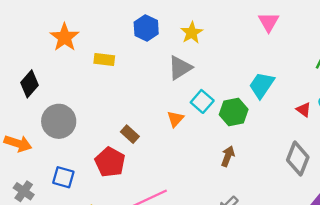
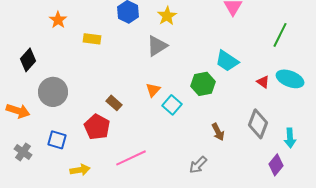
orange star: (65, 37) -> (58, 20), size x0.7
cyan trapezoid: (262, 85) -> (227, 61), turned -90
cyan square: (202, 101) -> (172, 105), moved
brown arrow: (228, 156) -> (218, 132), moved, turned 132

